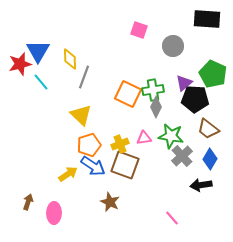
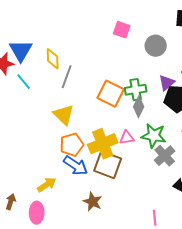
yellow cross: (120, 144) -> (103, 144), size x1.6
yellow arrow: (68, 174) -> (47, 185), moved
pink line: (172, 218) -> (155, 218), turned 35

